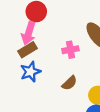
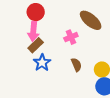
brown semicircle: (69, 83) -> (76, 65), turned -56

